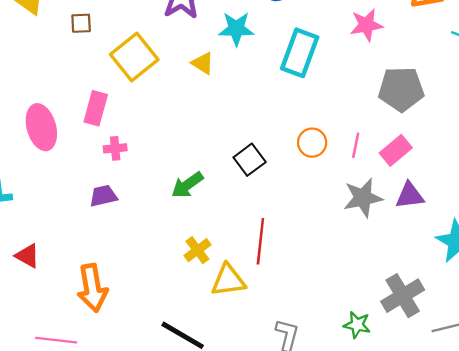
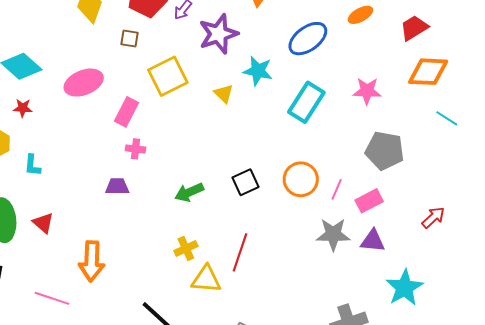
pink ellipse: (41, 127) -> (84, 83), moved, turned 72
orange circle: (312, 143) -> (301, 179), size x1.4

